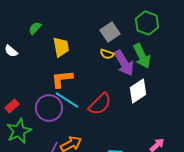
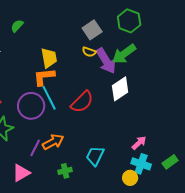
yellow trapezoid: (61, 47) -> (49, 58), moved
green arrow: (142, 56) -> (124, 54), turned 80
cyan line: (67, 100) -> (49, 98), turned 30

